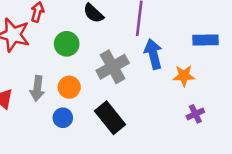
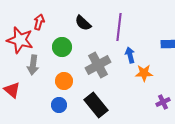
blue arrow: (153, 54) -> (130, 55), size x0.7
orange star: (184, 76) -> (144, 73), moved
gray arrow: (37, 88) -> (33, 65), moved

